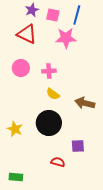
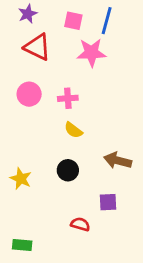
purple star: (32, 10) -> (28, 14), moved
brown arrow: (85, 103) -> (118, 161), moved
black circle: (49, 123) -> (68, 170), size x0.6

